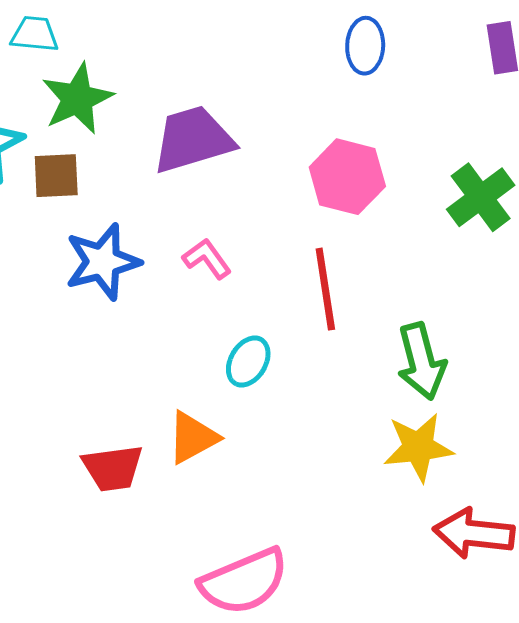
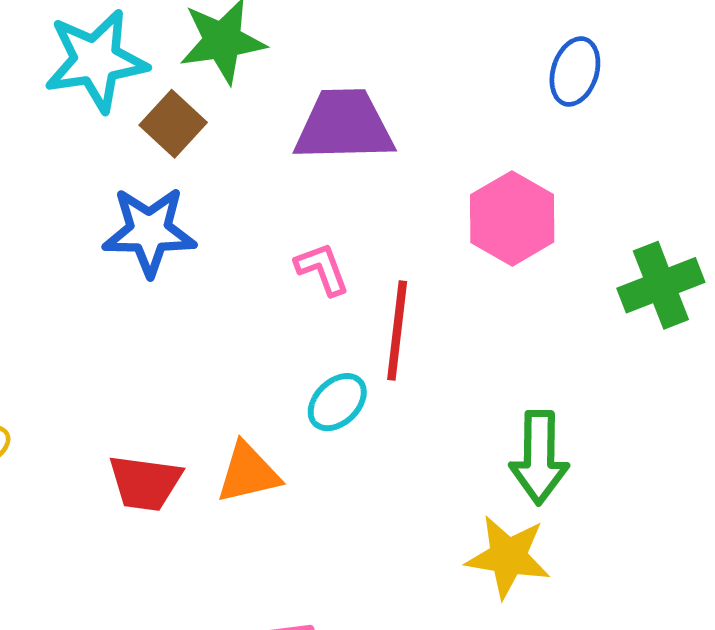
brown square: (56, 176) -> (173, 124), turned 30
blue star: (103, 262) -> (149, 231), moved
red line: (325, 289) -> (397, 331), moved

